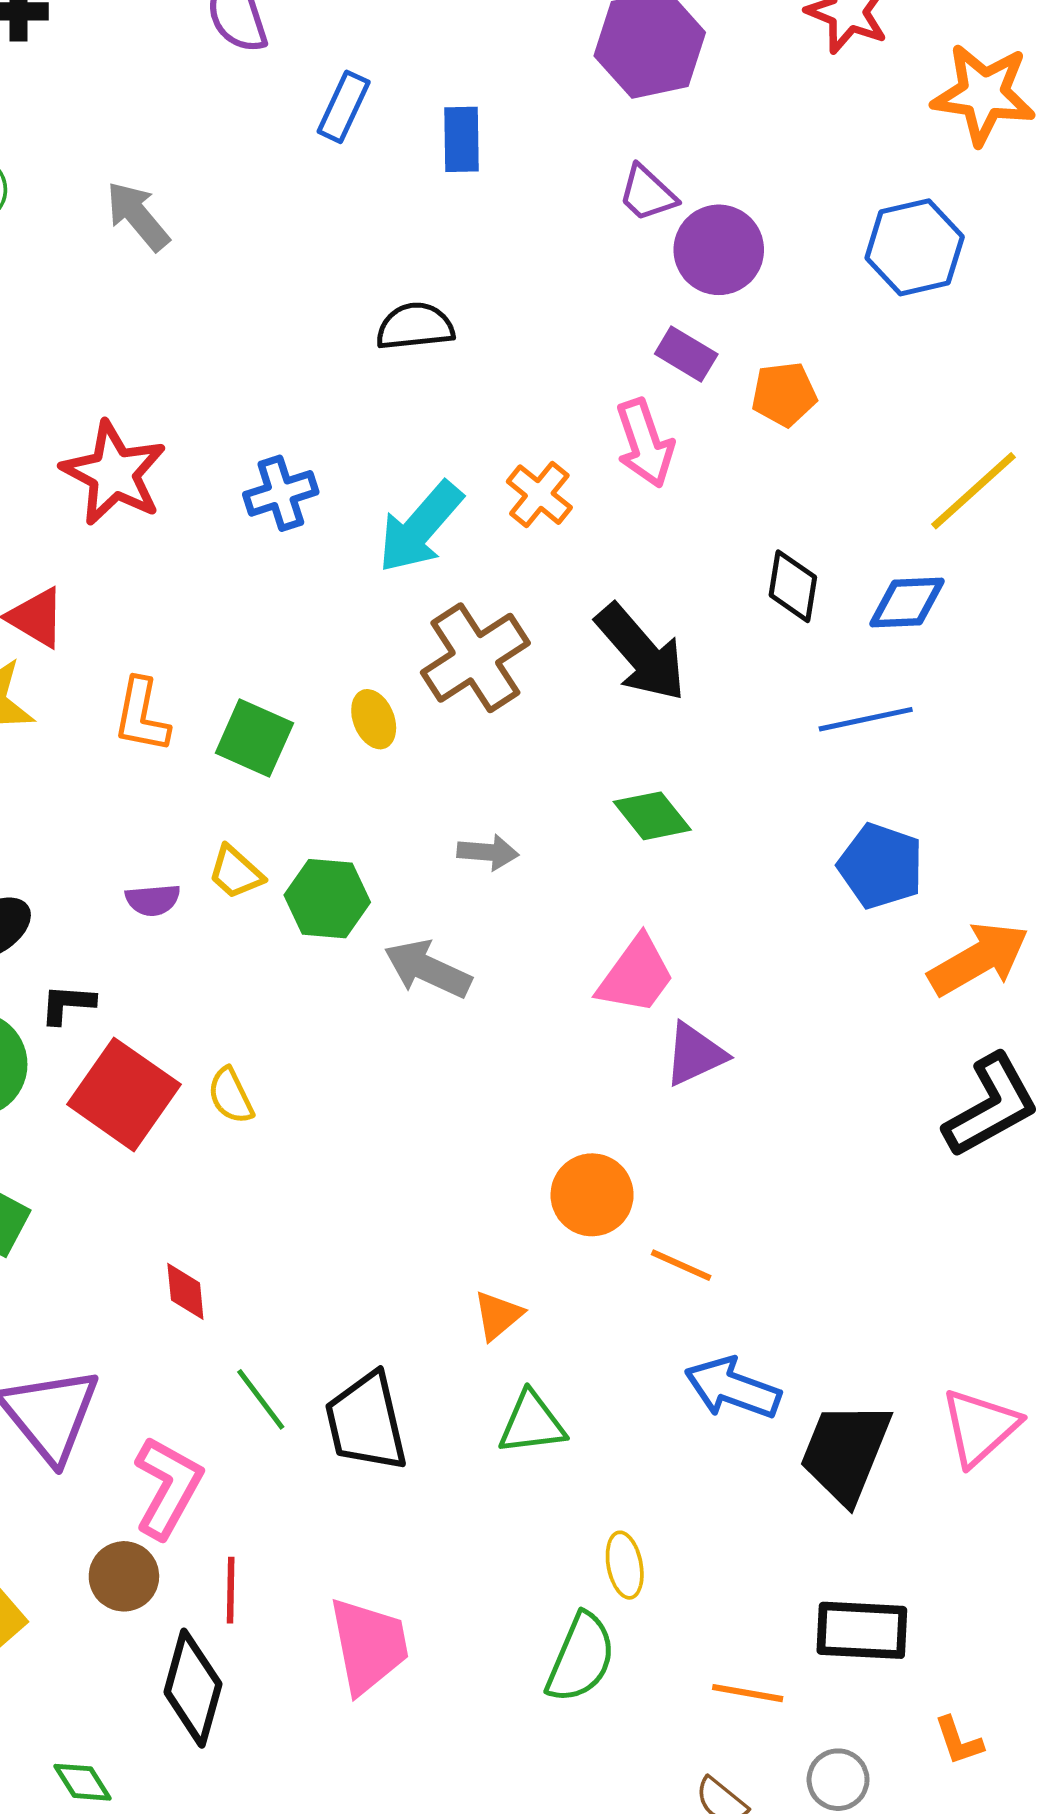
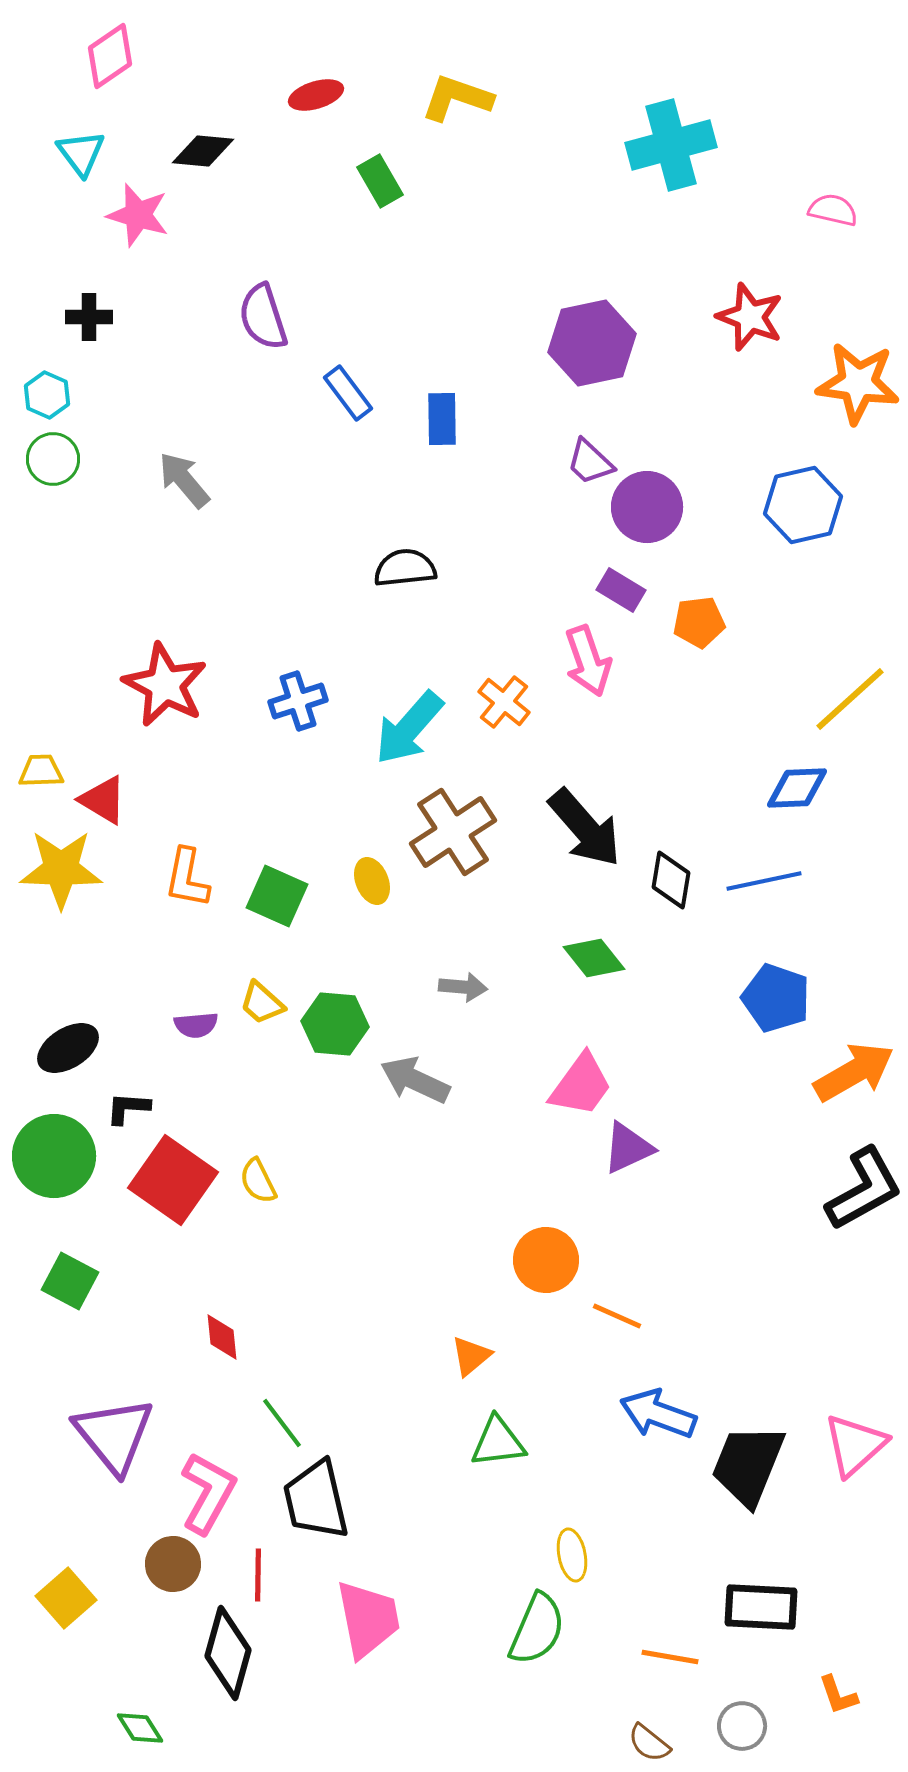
blue rectangle: (344, 107) -> (348, 393), turned -62
black diamond: (793, 586) -> (671, 880), moved
black trapezoid: (366, 1422) -> (316, 1500), moved

